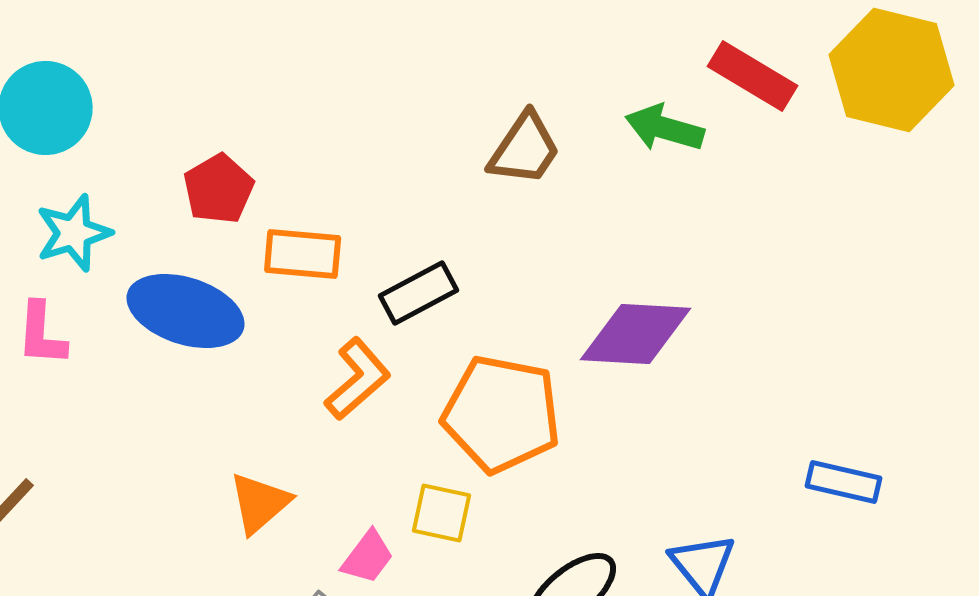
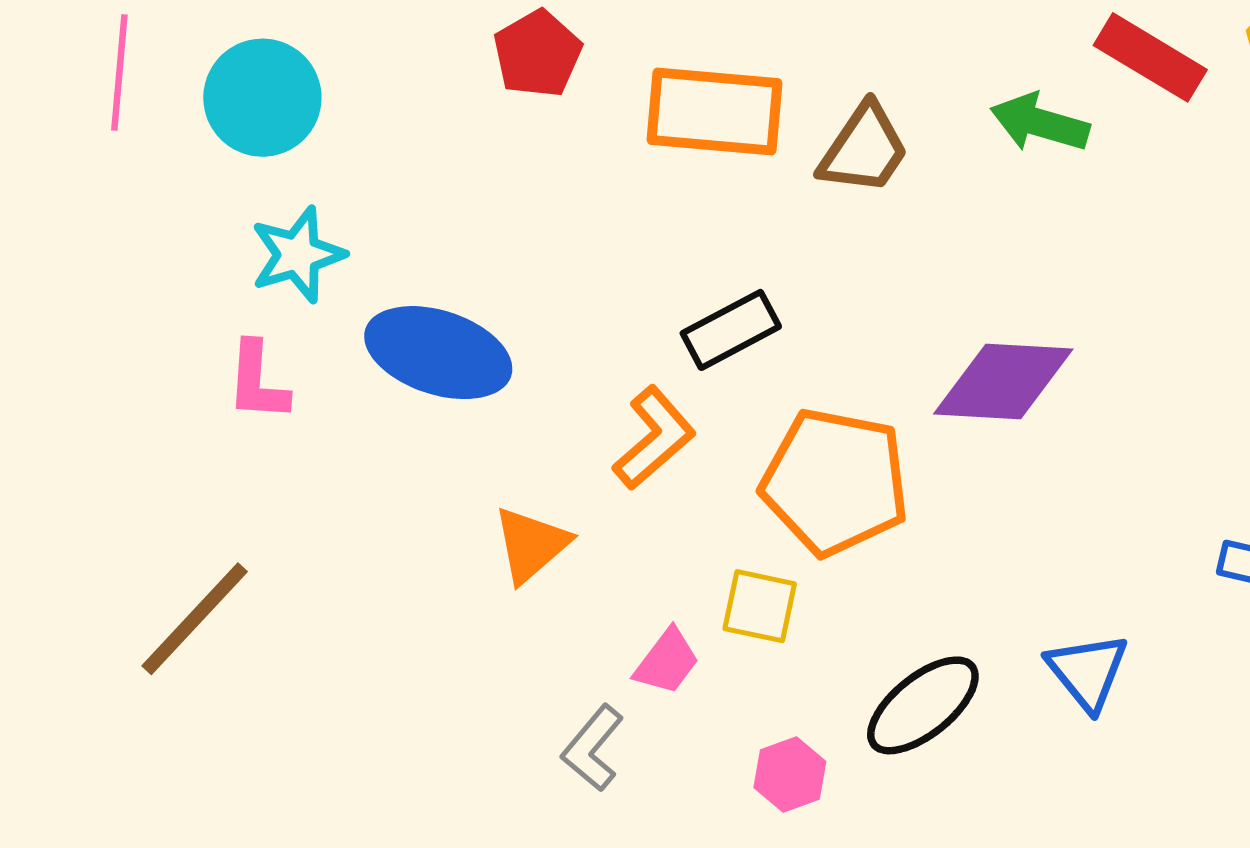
red pentagon: (219, 189) -> (537, 54), moved
orange rectangle: (303, 254) -> (714, 111), moved, size x1.4
orange triangle: (260, 503) -> (531, 545), moved

